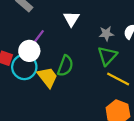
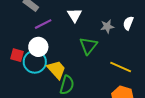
purple line: (37, 38) -> (43, 24), moved, turned 30
green triangle: (107, 56) -> (88, 46), moved
green semicircle: (65, 66) -> (67, 85), moved

